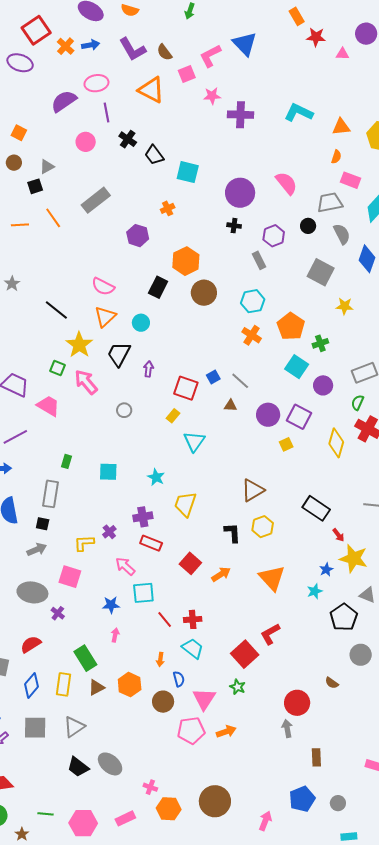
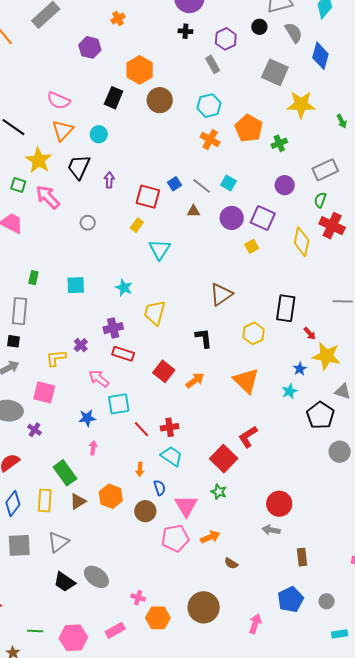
yellow star: (345, 306) -> (301, 105), size x1.6
cyan square: (297, 367) -> (229, 183), moved, size x0.7
black rectangle: (316, 508) -> (286, 308), turned 68
yellow hexagon: (263, 527) -> (254, 333), moved
brown semicircle: (332, 683) -> (231, 563), moved
gray arrow: (287, 728) -> (271, 530), turned -66

